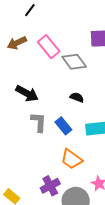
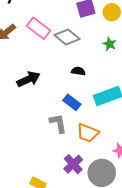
black arrow: (27, 93) -> (28, 79), turned -40
gray L-shape: (39, 122) -> (58, 123), moved

